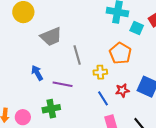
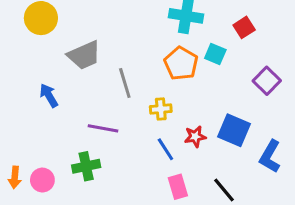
cyan square: (137, 28) -> (215, 54), moved
orange pentagon: (120, 53) -> (181, 64), moved
blue arrow: (37, 73) -> (49, 95), moved

